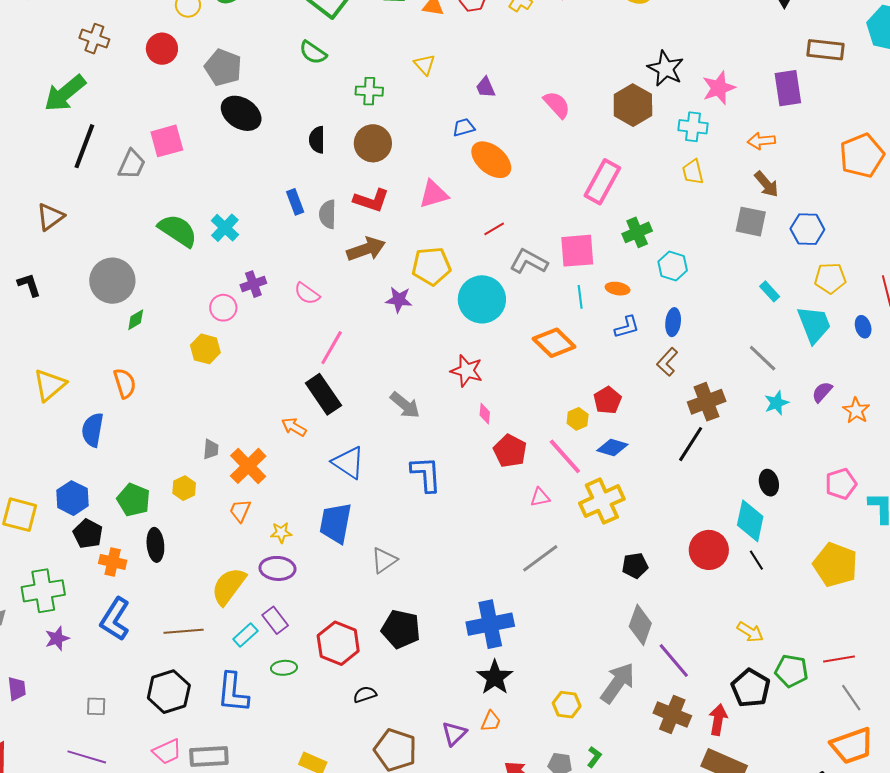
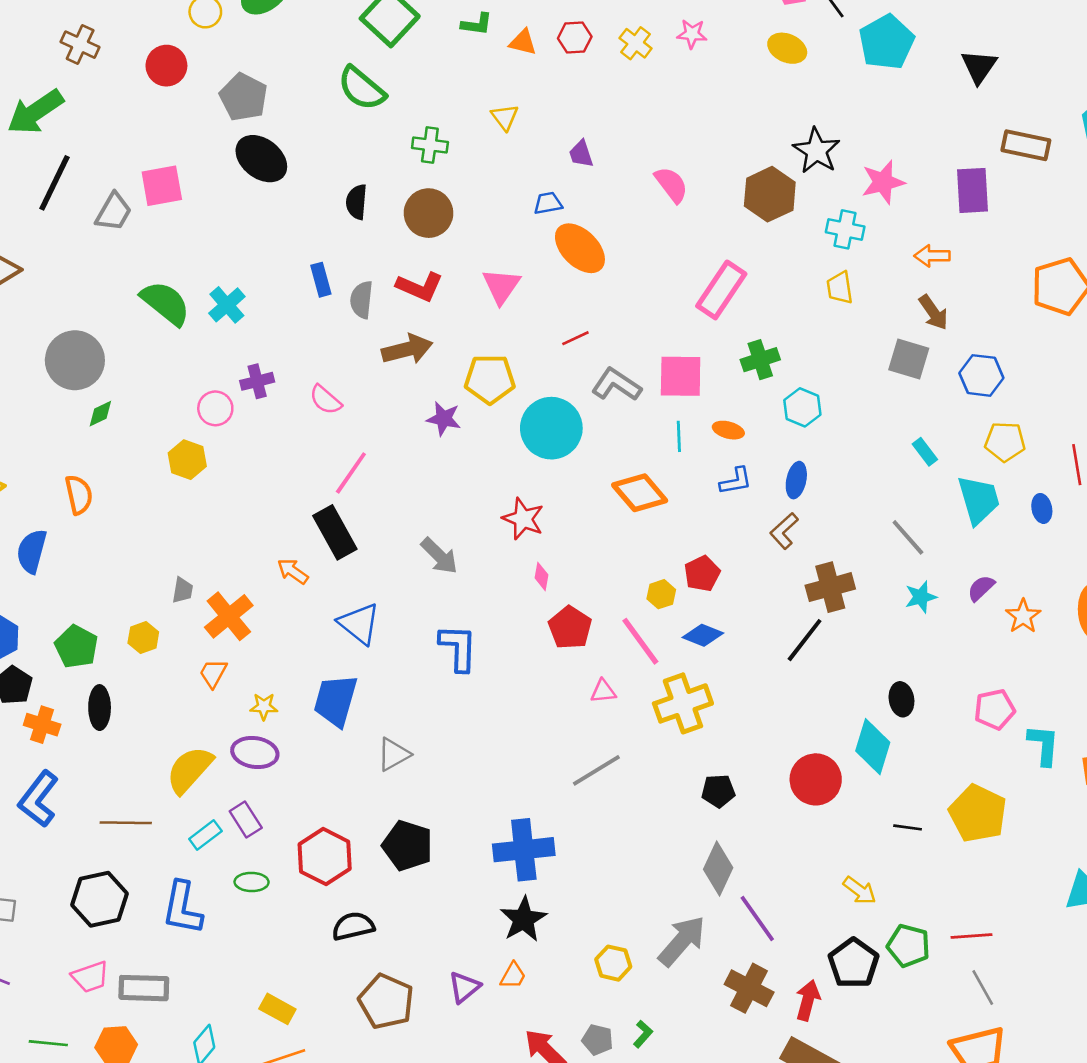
green semicircle: (313, 52) -> (362, 88), size x1.4
pink triangle: (434, 194) -> (501, 286), turned -44
black line: (756, 560) -> (908, 827), moved, turned -55
black semicircle: (365, 695) -> (353, 926), size x1.4

